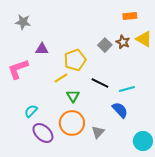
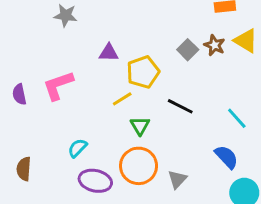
purple triangle: (42, 49) -> (109, 53), moved
cyan line: (127, 89) -> (237, 118), moved, turned 63
blue semicircle: (120, 110) -> (226, 157), moved
purple ellipse: (43, 133) -> (95, 181), turned -30

